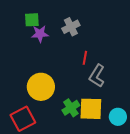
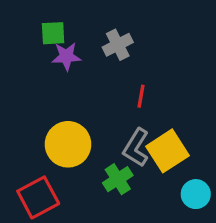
gray L-shape: (97, 76) -> (136, 148), moved
yellow square: (91, 109) -> (168, 151), moved, turned -35

